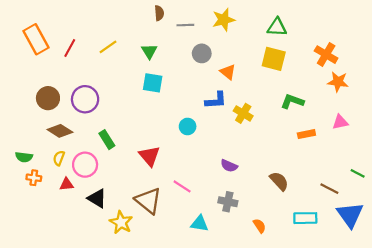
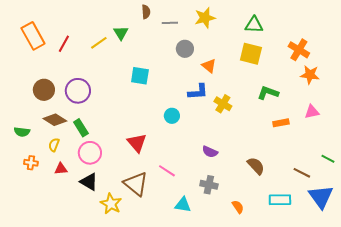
green triangle: (149, 51) -> (121, 33), moved
green rectangle: (107, 140) -> (81, 128), moved
green semicircle: (24, 157) -> (22, 132), moved
pink circle: (85, 165) -> (90, 153), moved

